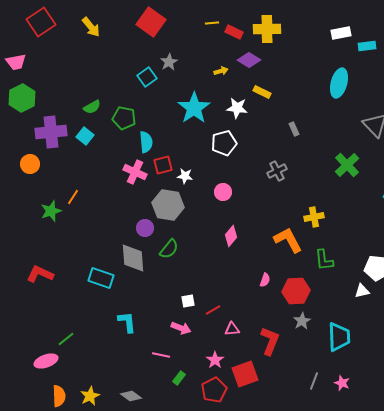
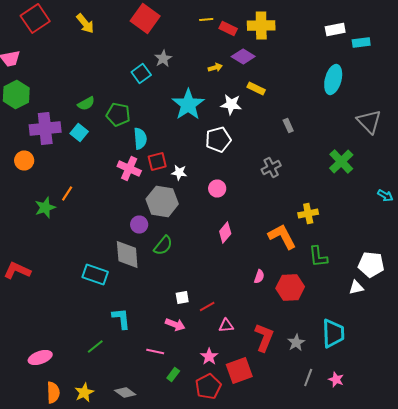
red L-shape: (40, 274) -> (17, 270), moved
gray star: (302, 321) -> (296, 342), moved
green line: (66, 339) -> (95, 346), moved

